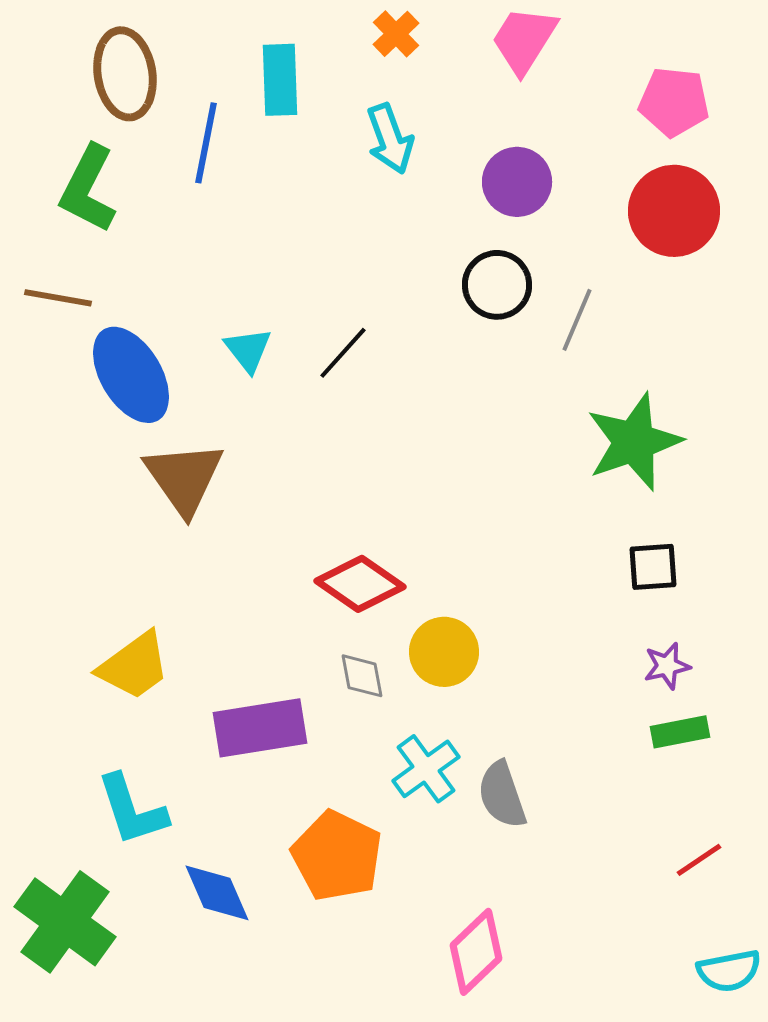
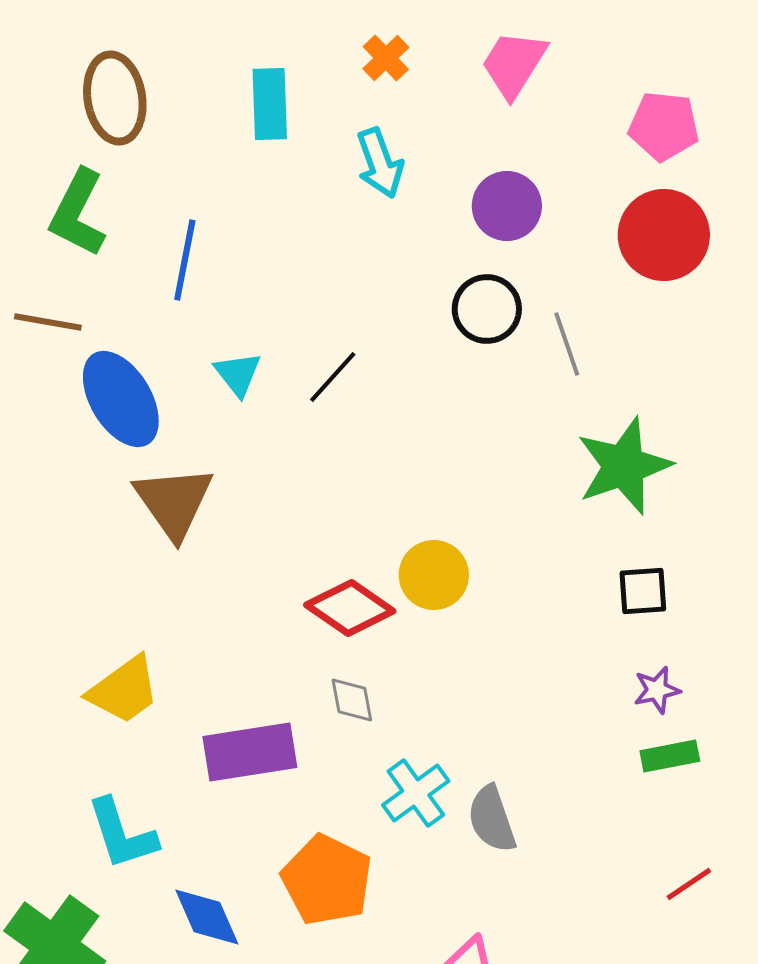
blue line: (206, 143) -> (185, 260), moved
gray line: (577, 320) -> (567, 344), turned -42
yellow circle: (444, 652) -> (434, 575), moved

